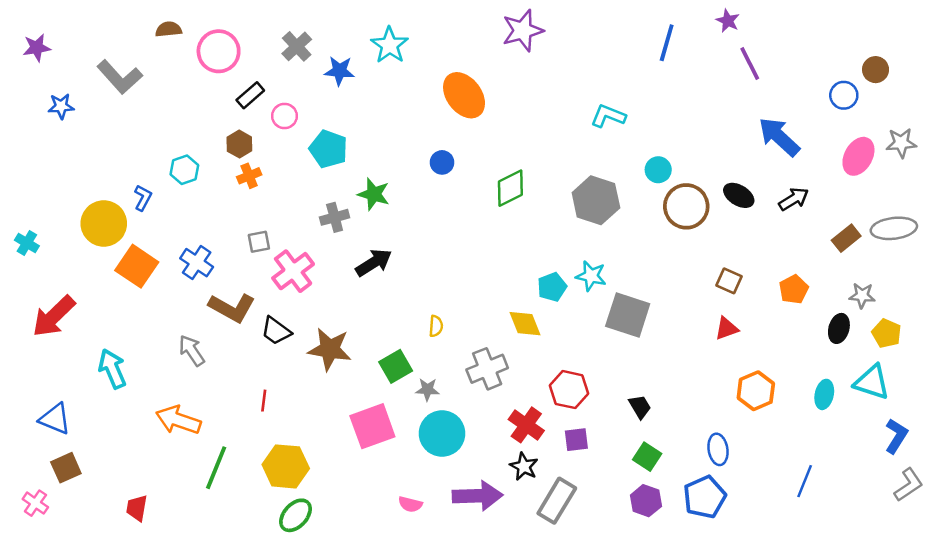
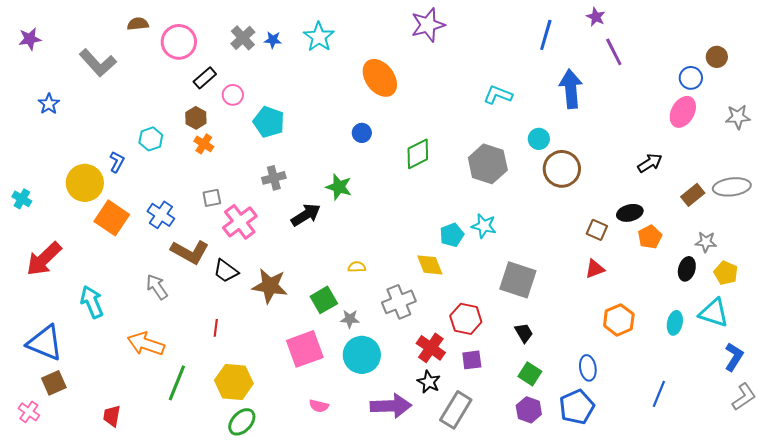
blue star: (339, 71) -> (273, 40), moved, size x0.7
blue star: (61, 106) -> (49, 104), moved, turned -30
blue arrow: (779, 137) -> (571, 89), moved, turned 42
pink ellipse: (858, 156) -> (683, 112), moved
orange cross: (249, 176) -> (204, 144), turned -36
green star: (374, 194) -> (339, 187), moved
black ellipse: (739, 195) -> (630, 213), moved, turned -45
gray square: (628, 315) -> (518, 280), moved
yellow semicircle: (436, 326) -> (357, 267), turned -96
blue triangle: (55, 419) -> (45, 343), size x1.4
pink semicircle: (410, 504) -> (319, 406), moved

